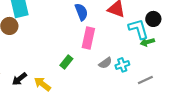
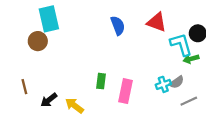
pink rectangle: (88, 38) -> (126, 91), moved
green rectangle: (66, 62) -> (101, 81), turned -32
gray semicircle: (105, 63) -> (177, 82), moved

